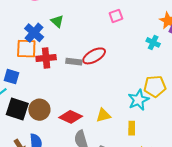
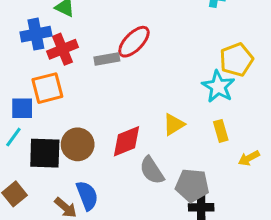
blue cross: (34, 33) -> (36, 34), turned -36
orange square: (26, 49) -> (47, 88), moved
red cross: (46, 58) -> (62, 49), moved
red diamond: (71, 117) -> (127, 141), turned -30

